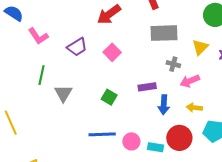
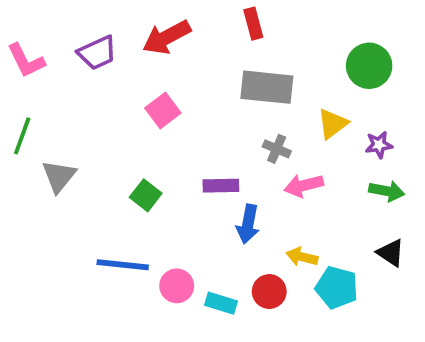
purple trapezoid: (77, 47) -> (97, 53), moved
yellow arrow: (194, 108) -> (302, 257), moved
red circle: (179, 138) -> (269, 292), size x0.7

